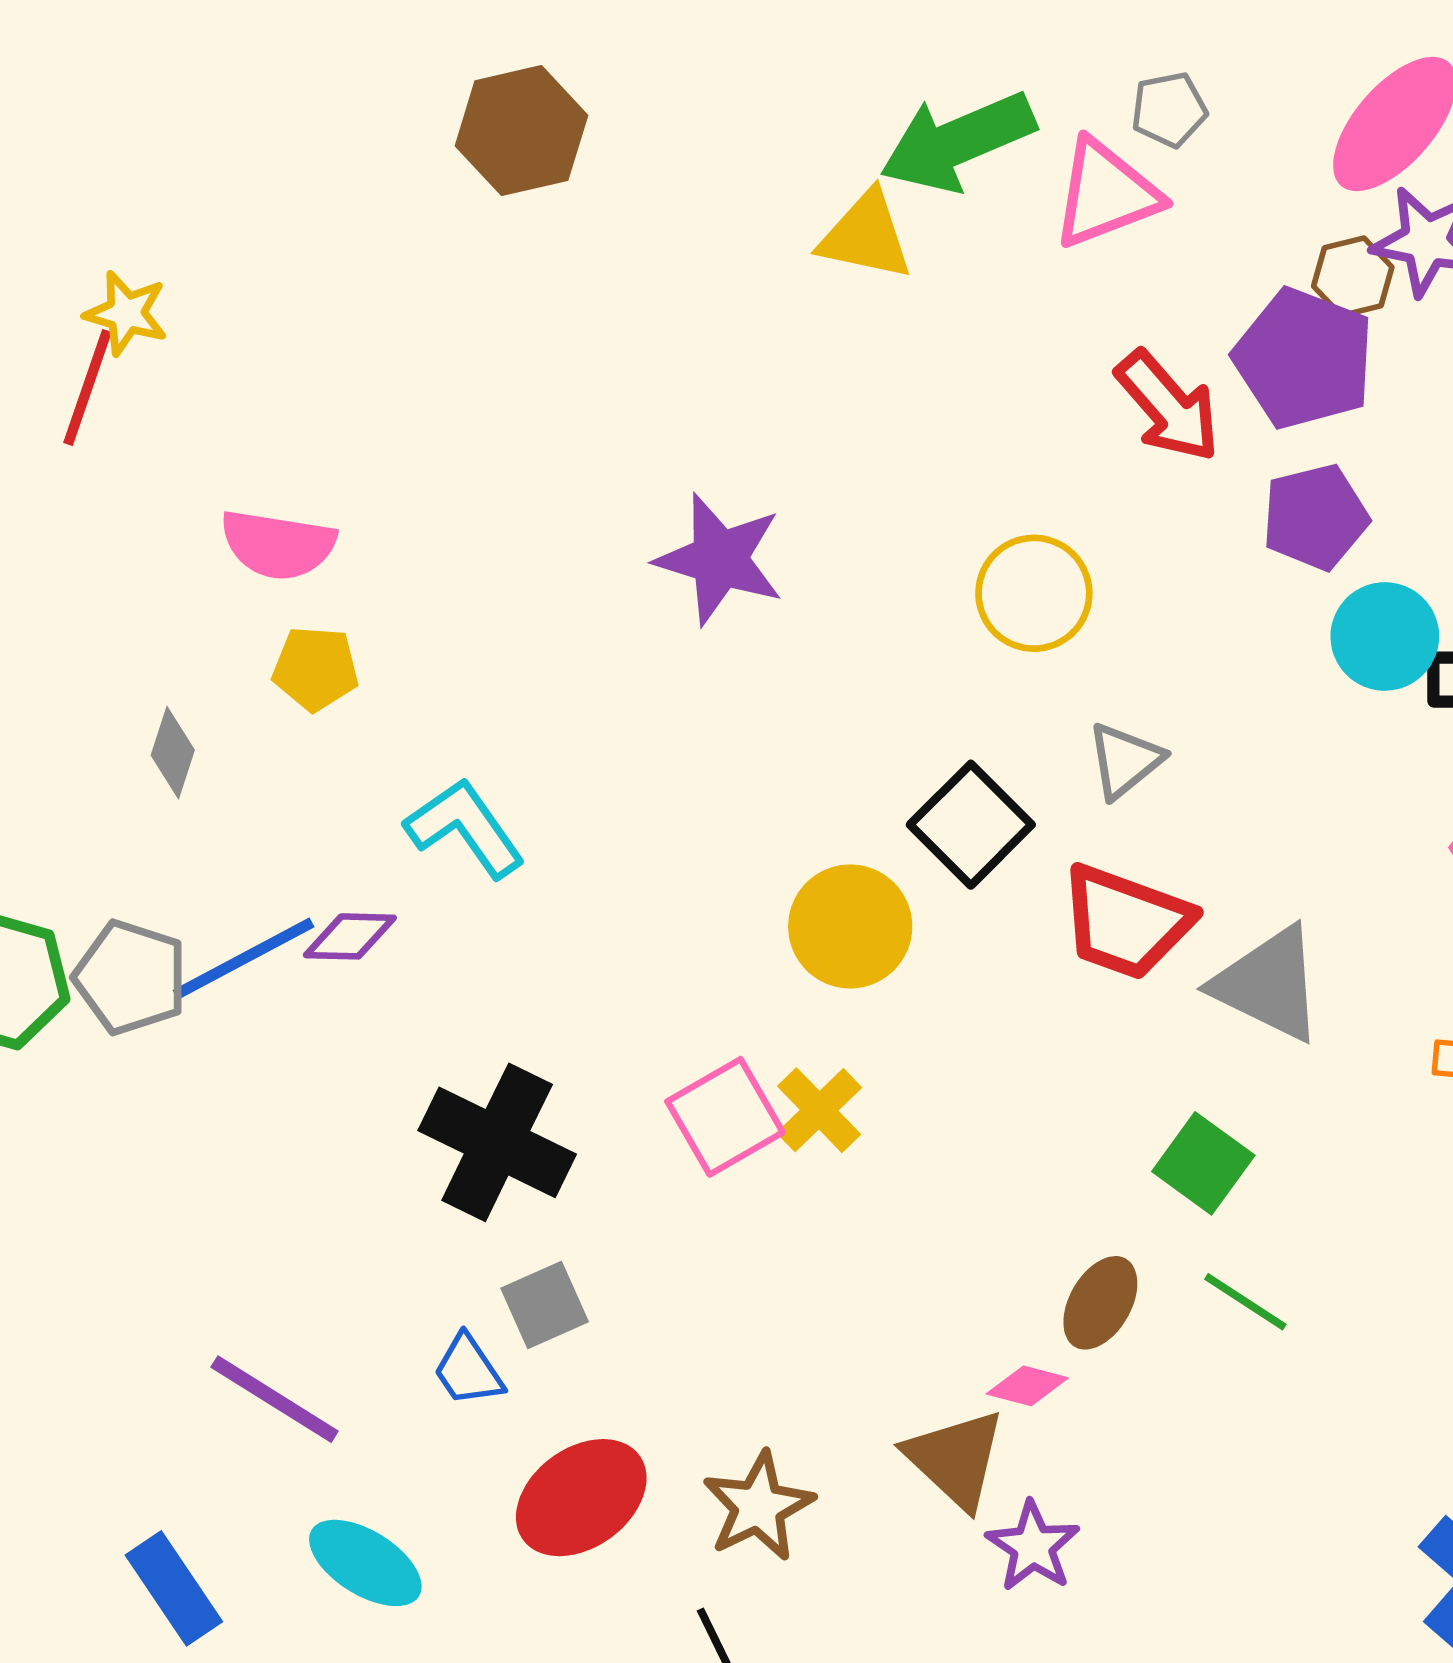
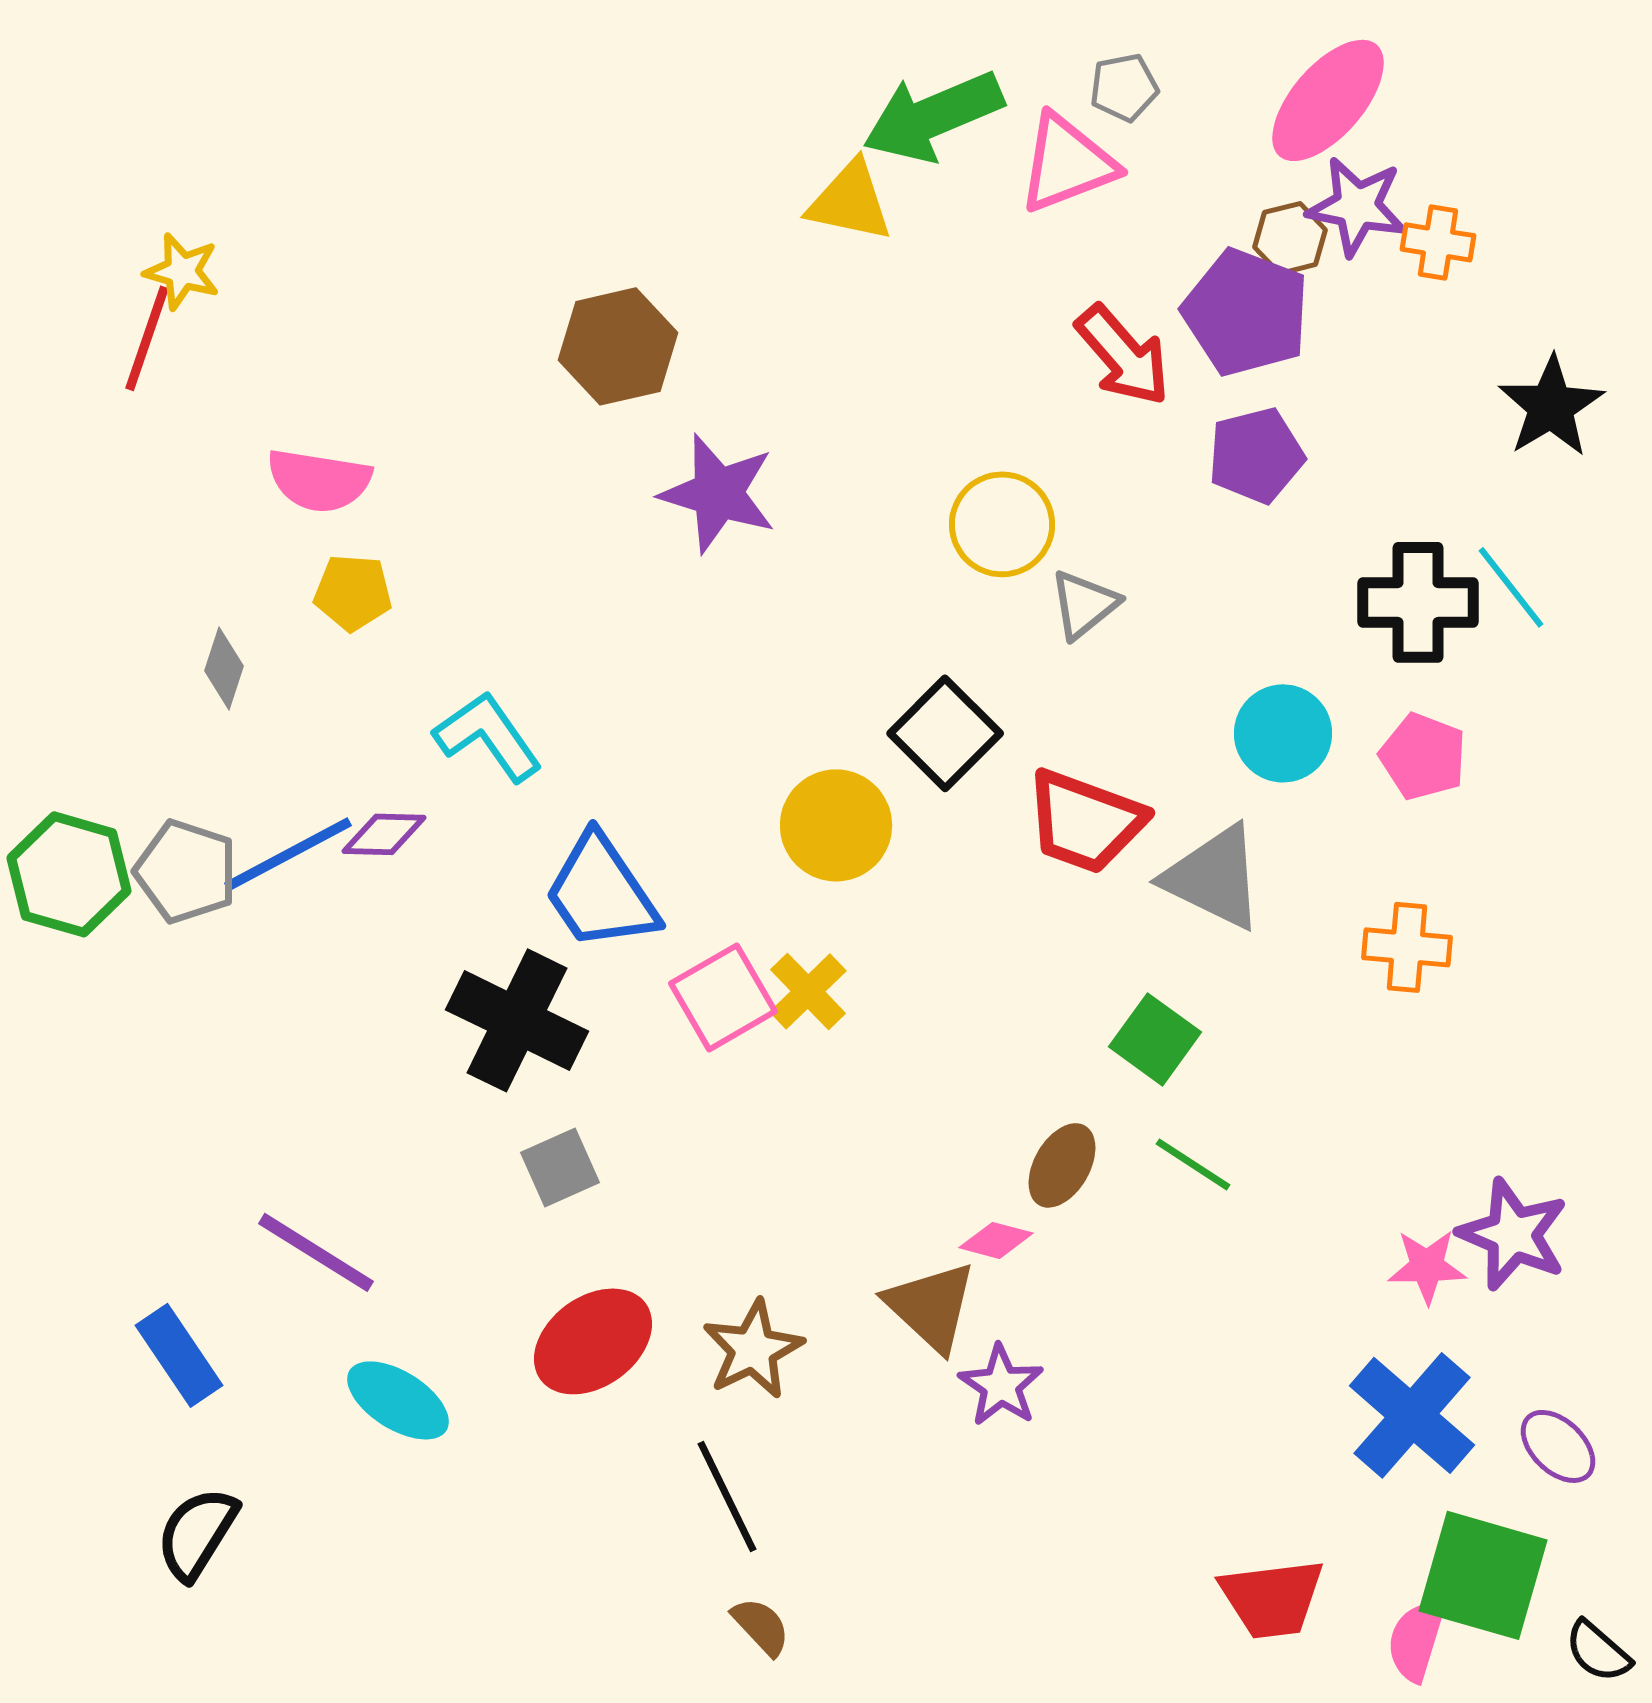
brown hexagon: (521, 131) -> (618, 346), moved
cyan circle: (1385, 636) -> (1283, 733), moved
gray triangle: (1125, 760) -> (1084, 604), moved
blue trapezoid: (468, 1370) -> (601, 892), moved, size x1.8
blue rectangle: (174, 1588) -> (179, 1355), moved

